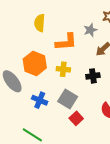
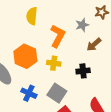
orange L-shape: (66, 42) -> (58, 36), turned -60

